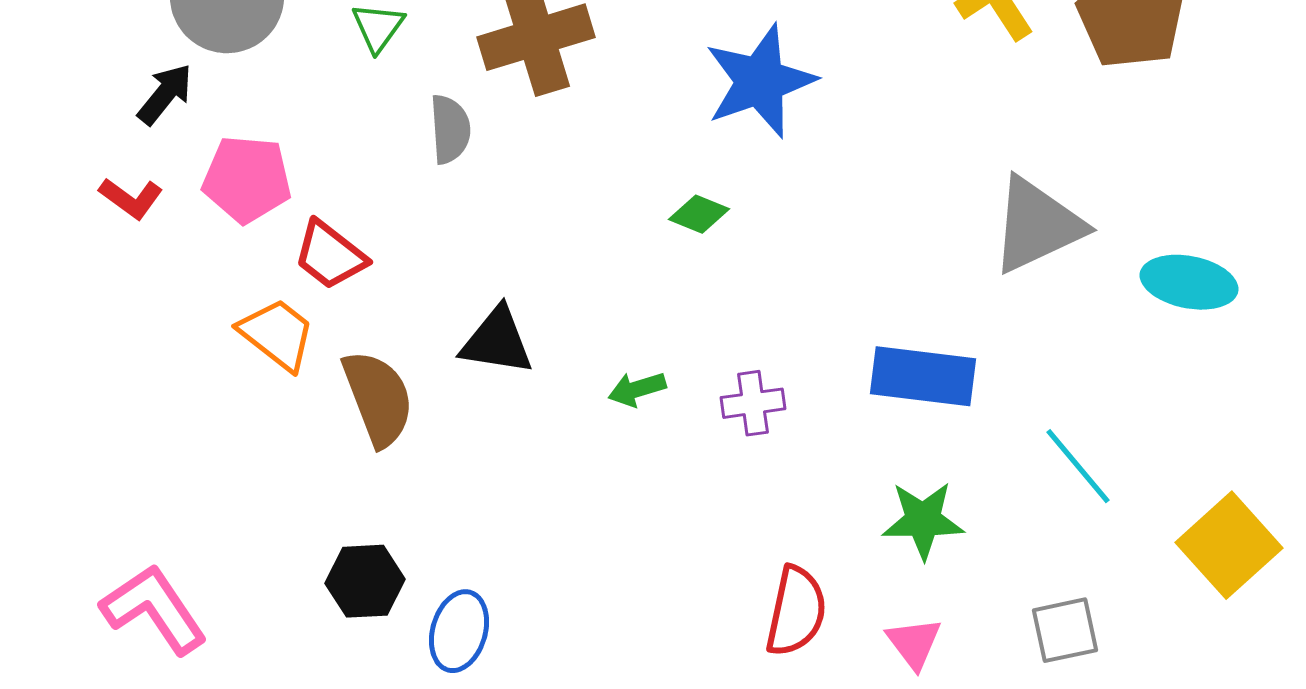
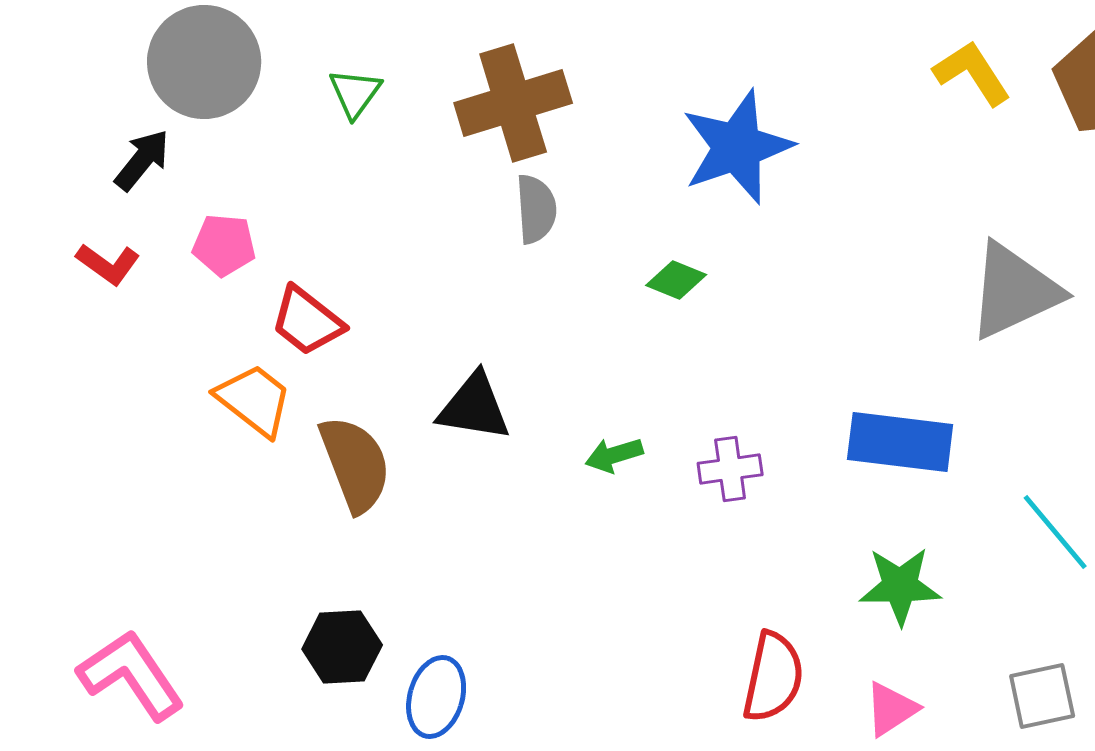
gray semicircle: (450, 129) -> (536, 209), moved
pink pentagon: (247, 179) -> (224, 245), size x0.7
pink triangle: (914, 643) -> (891, 709), turned 34

